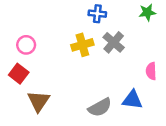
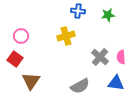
green star: (147, 12) -> (108, 15), moved
gray cross: (114, 42) -> (100, 57), moved
blue triangle: (132, 100) -> (116, 83), moved

